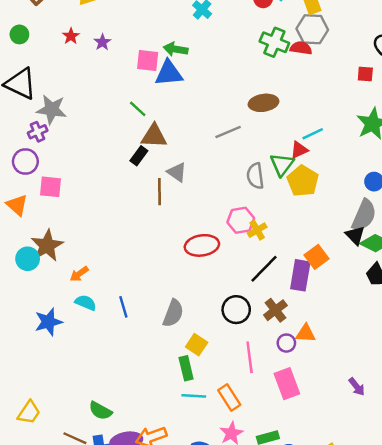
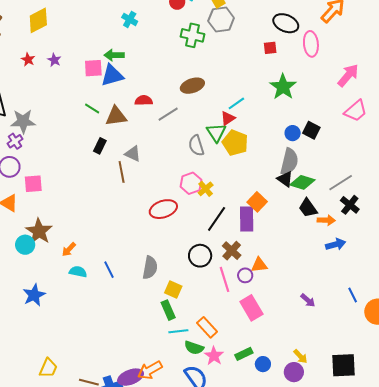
red semicircle: (301, 48) -> (144, 100), moved
brown triangle: (154, 136) -> (116, 116), moved
blue star: (48, 322) -> (34, 295), moved
pink line: (250, 357) -> (224, 279), moved
green semicircle: (100, 411) -> (194, 348), moved

